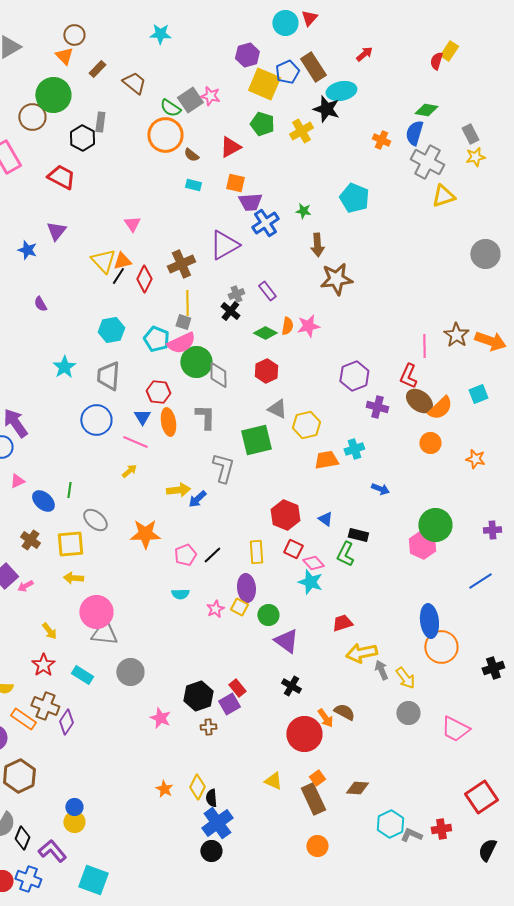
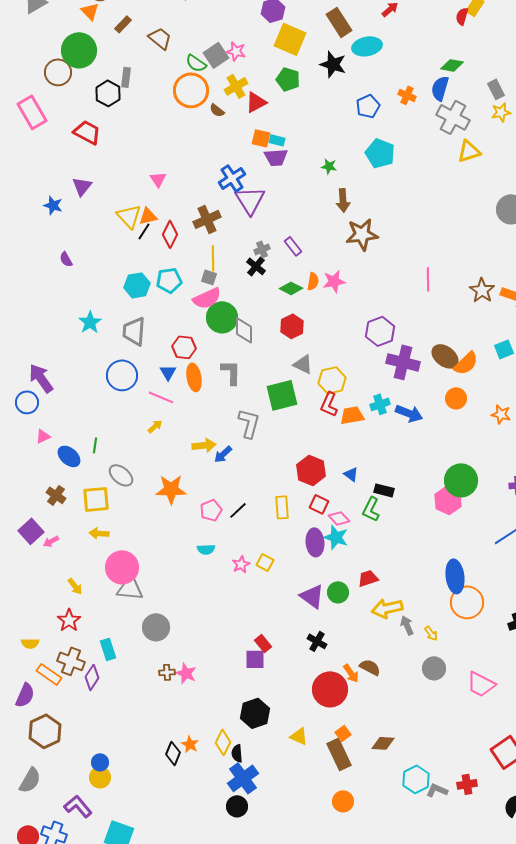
blue pentagon: (287, 72) -> (368, 106), moved
black star: (326, 109) -> (333, 64), moved
yellow cross: (301, 131) -> (236, 86), moved
cyan rectangle: (193, 185) -> (277, 140), moved
blue cross: (265, 223) -> (232, 178), moved
purple triangle: (224, 245) -> (250, 200), turned -32
cyan pentagon: (156, 339) -> (169, 280), moved, turned -30
pink line: (424, 346) -> (428, 279), moved
red L-shape: (408, 376) -> (329, 404), moved
purple cross: (377, 407) -> (403, 362), size x1.5
blue arrow: (380, 489) -> (409, 413), moved, size x1.5
purple ellipse: (246, 588) -> (315, 542), moved
green circle: (268, 615) -> (338, 592), moved
cyan rectangle: (82, 675) -> (108, 649), moved, turned 40
yellow arrow: (405, 678) -> (431, 633), size x0.7
black hexagon: (198, 696) -> (255, 713), moved
purple square: (229, 704) -> (255, 659), turned 30
brown cross: (208, 727) -> (167, 672), moved
black diamond: (22, 838) -> (173, 753), moved

